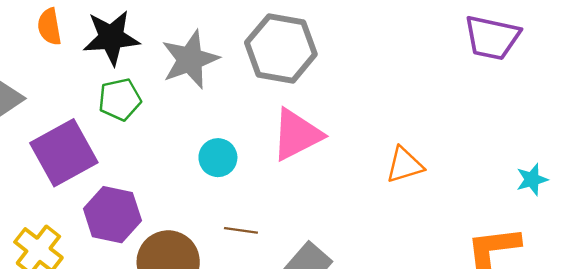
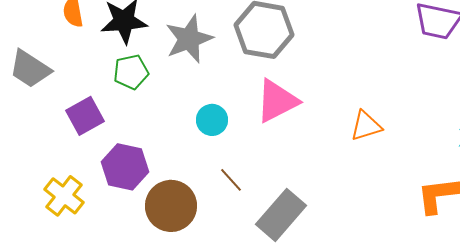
purple square: (64, 153) -> (85, 116), size x0.7
brown line: (241, 230) -> (231, 180), turned 40

